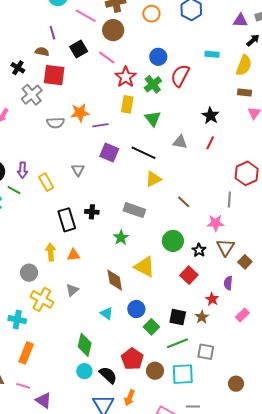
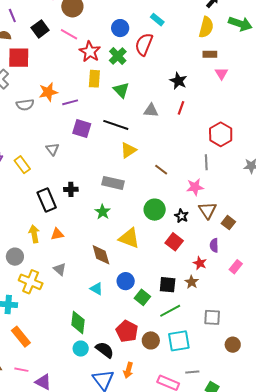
cyan rectangle: (212, 54) -> (157, 20), moved, turned 40
gray triangle: (72, 290) -> (60, 269), turned -32
pink rectangle: (242, 315) -> (236, 267), moved
gray square: (206, 352) -> (212, 317), moved
orange rectangle: (26, 353) -> (21, 337), turned -55

